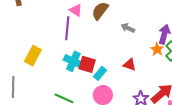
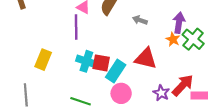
red triangle: (130, 65) -> (146, 58), size x1.6
cyan rectangle: (100, 73) -> (116, 71), size x1.5

